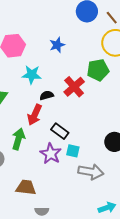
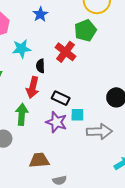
black semicircle: (47, 95) -> (40, 66), turned -64

